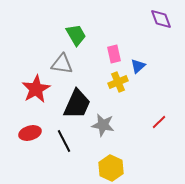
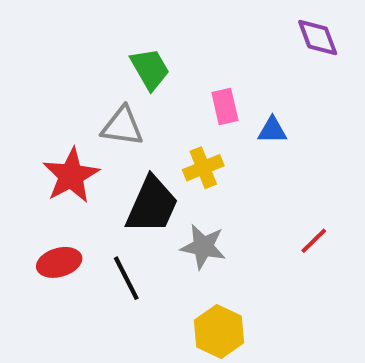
blue triangle: (138, 66) -> (272, 130), turned 42
yellow cross: (118, 82) -> (203, 168), moved

